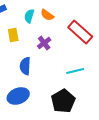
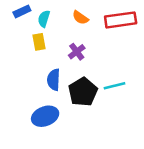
cyan semicircle: (29, 16) -> (44, 19), moved
red rectangle: (80, 32) -> (121, 20), moved, turned -50
black pentagon: (63, 101) -> (83, 92), moved

